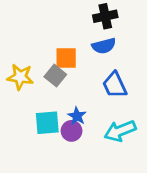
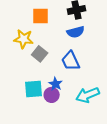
orange square: (66, 58) -> (41, 16), moved
yellow star: (20, 77) -> (24, 39), moved
blue trapezoid: (115, 85) -> (71, 61), moved

